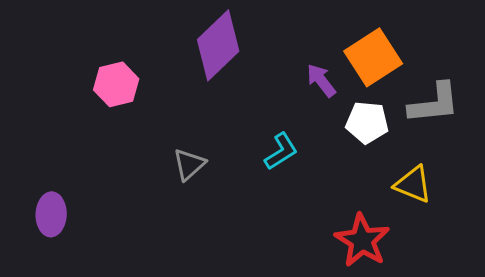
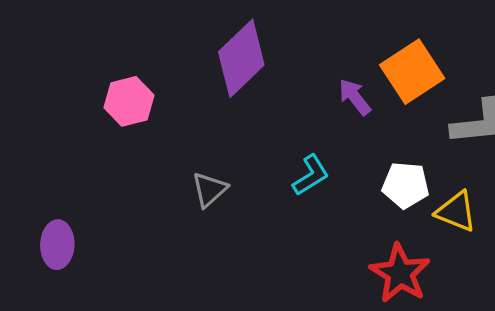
white pentagon: (367, 122) -> (406, 185), moved

